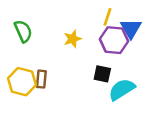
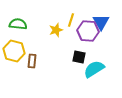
yellow line: (108, 17) -> (71, 20), moved
green semicircle: (23, 31) -> (18, 24), turned -60
yellow hexagon: (22, 82) -> (14, 51), moved

